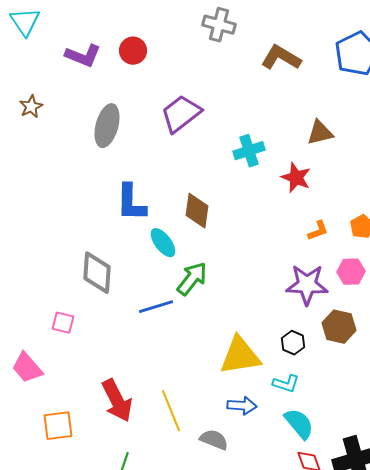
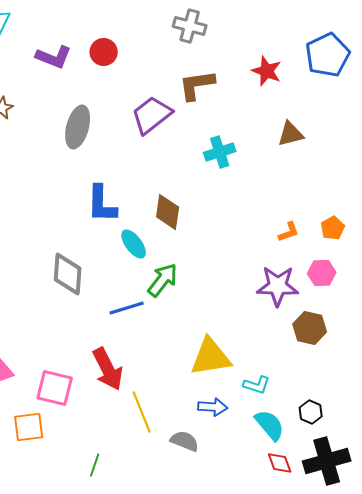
brown L-shape: (281, 58) -> (197, 85), moved, turned -39
red star: (296, 178) -> (267, 71), moved
pink square: (63, 323) -> (55, 388), moved, size x1.6
black hexagon: (293, 343) -> (311, 412), moved
red arrow: (117, 401) -> (108, 369), moved

